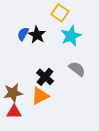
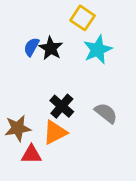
gray semicircle: (77, 69) -> (106, 113), moved
red triangle: (14, 112) -> (31, 154), moved

